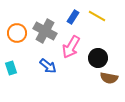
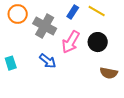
orange circle: (17, 33) -> (18, 14), moved
black circle: (98, 58) -> (98, 42), moved

